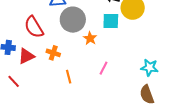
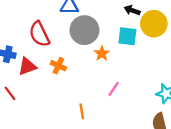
orange line: (69, 77) -> (82, 111), moved

